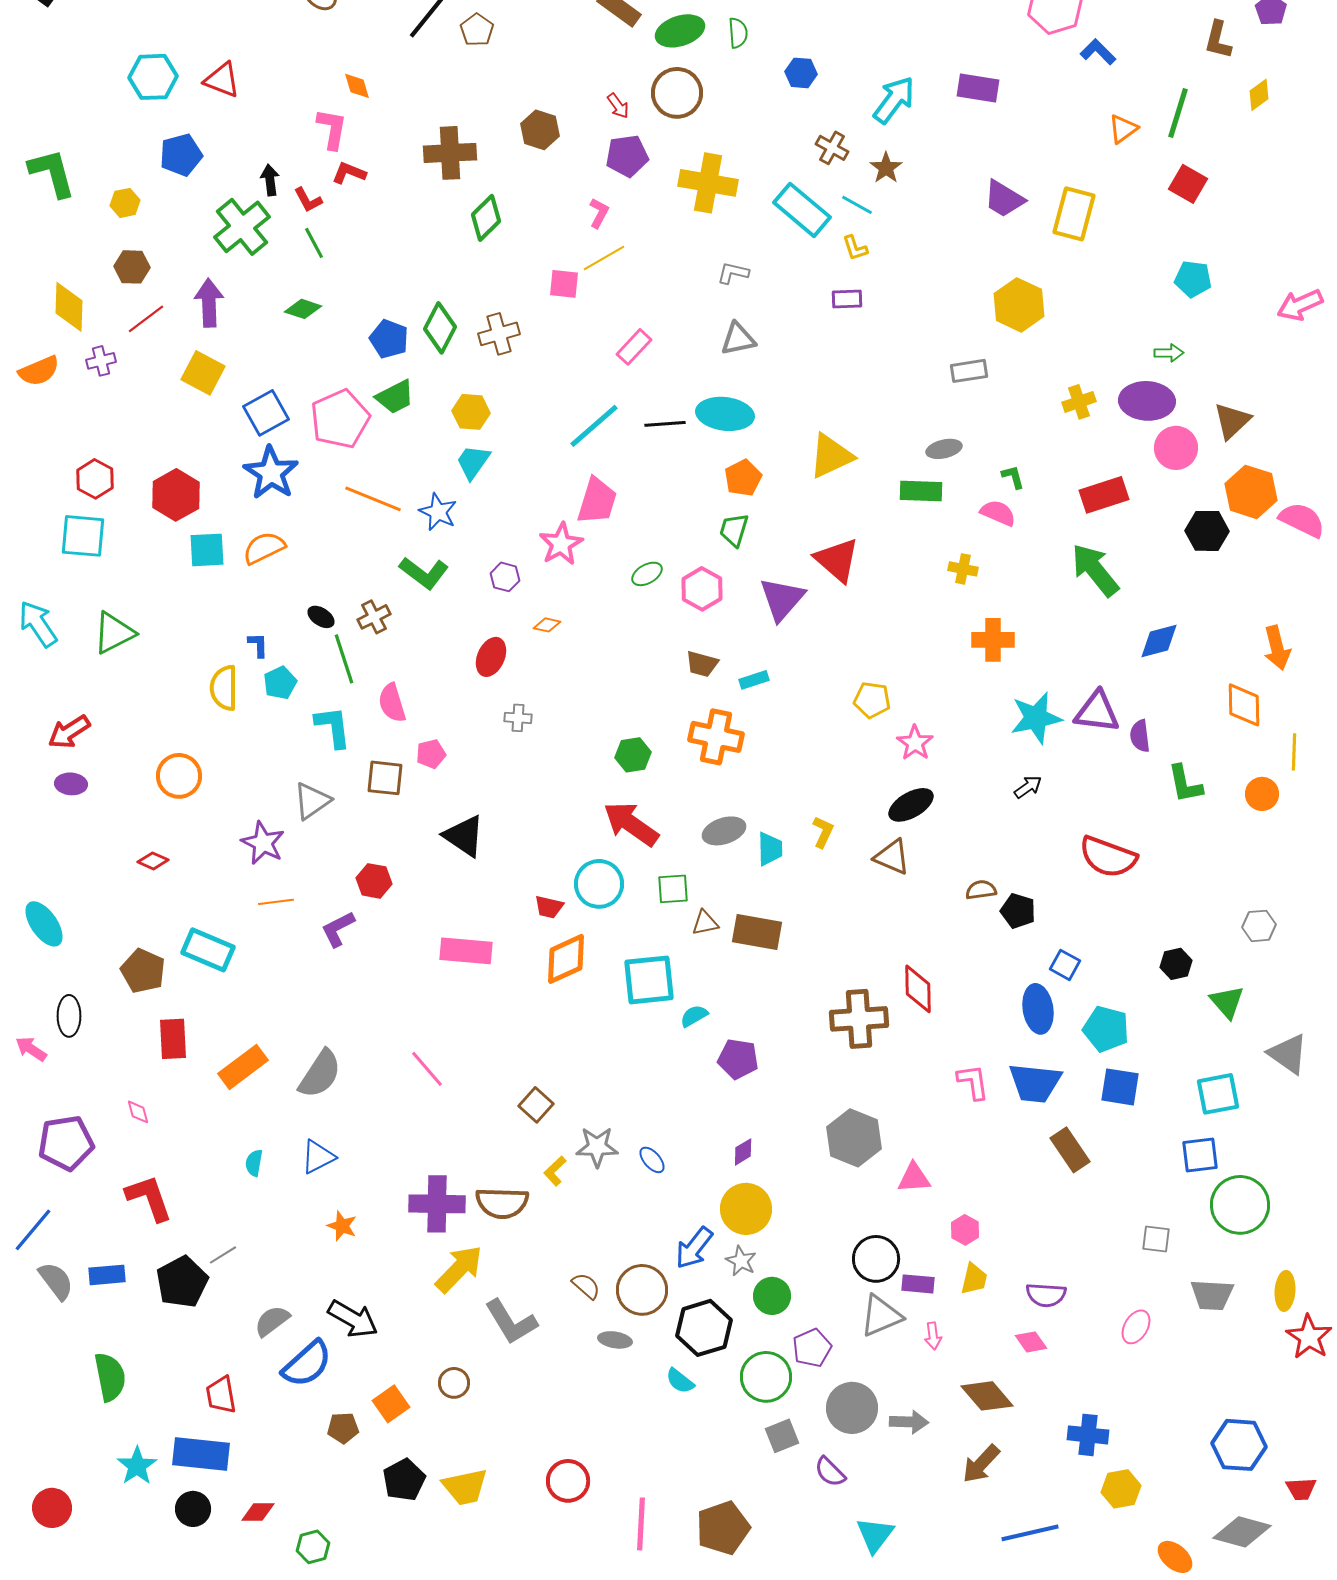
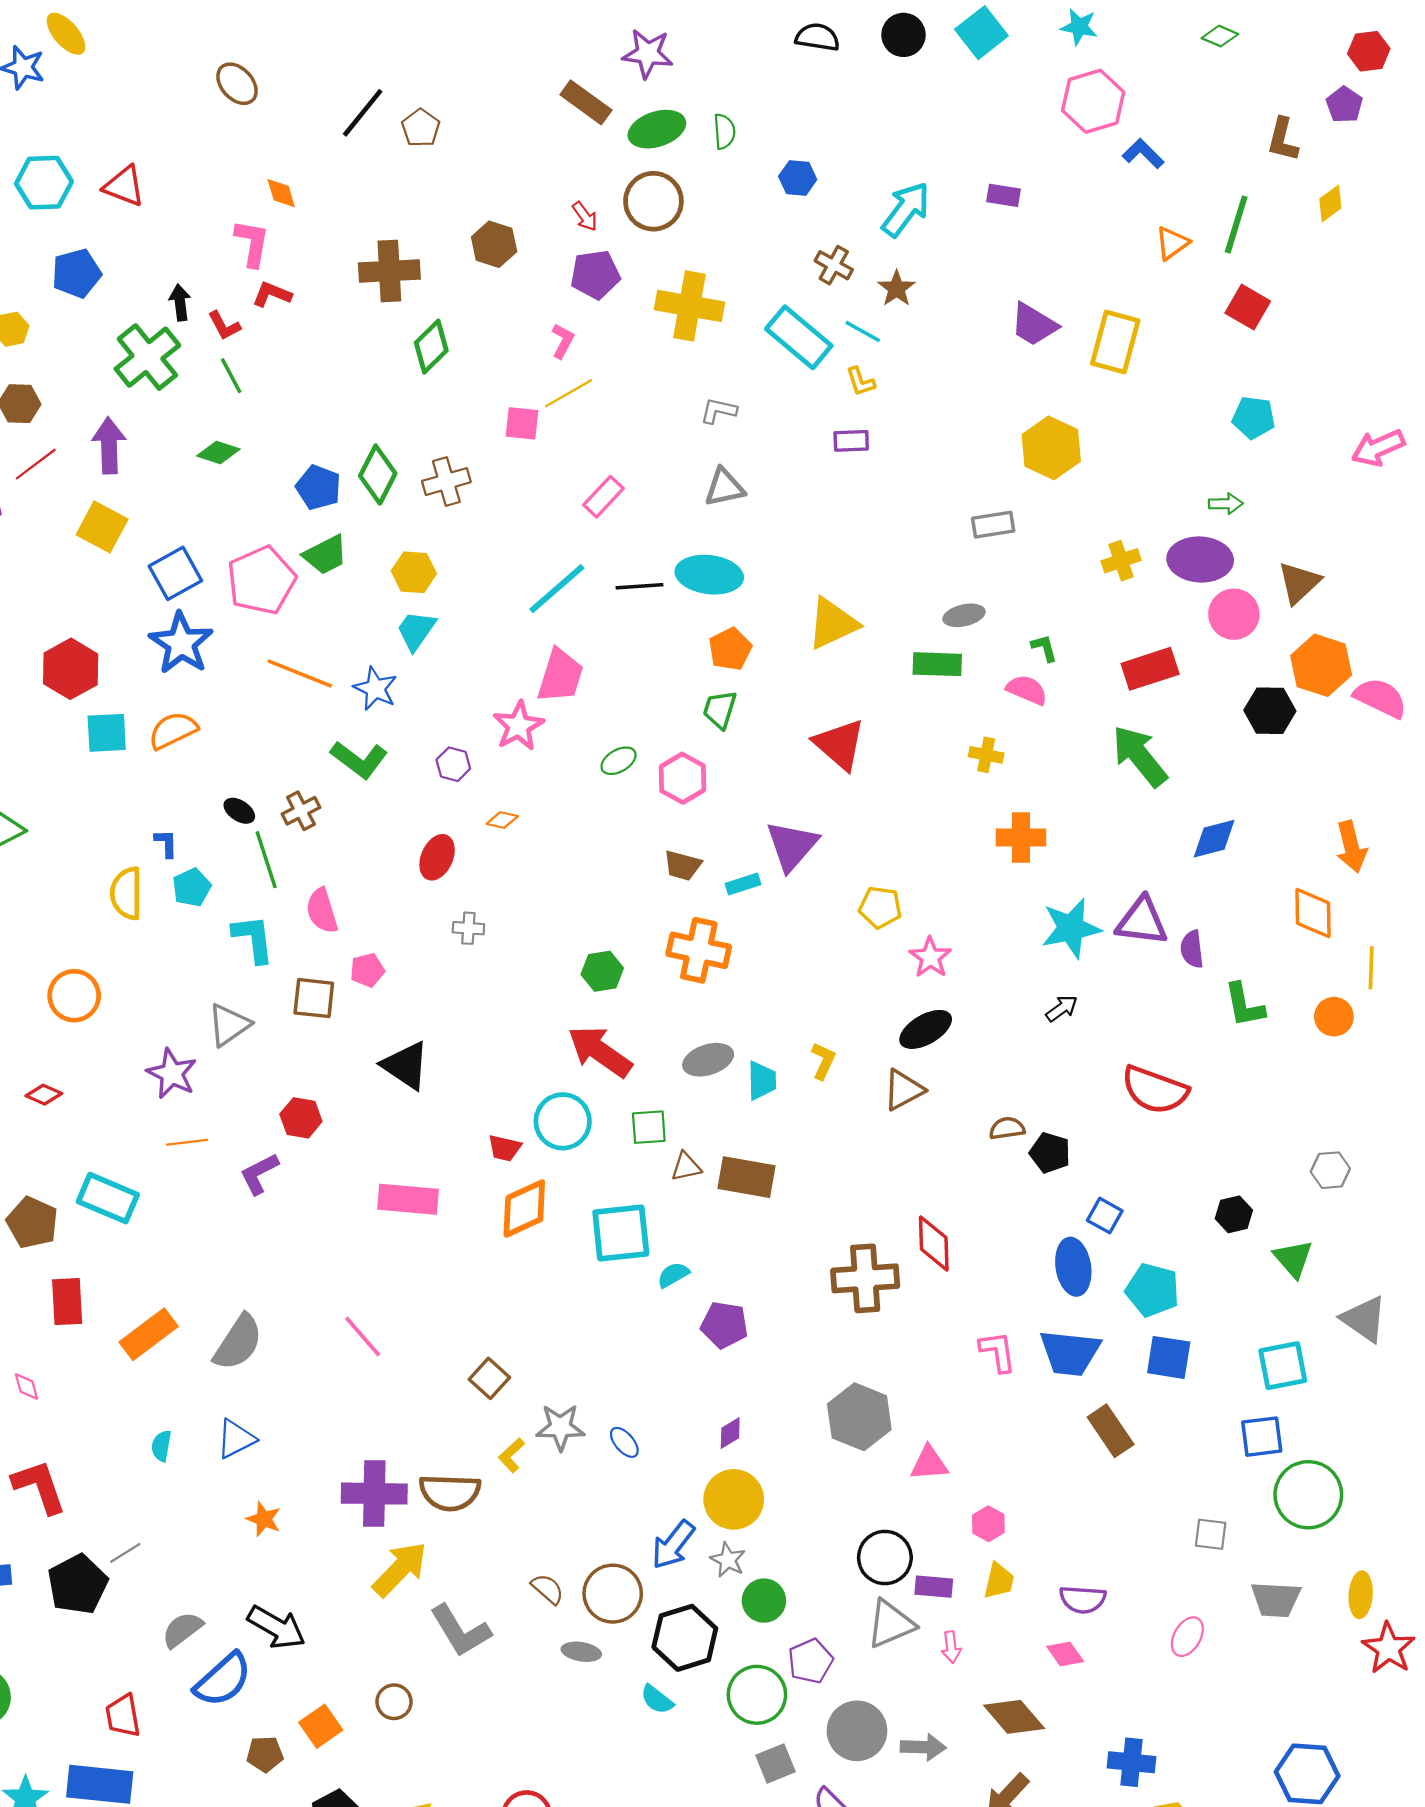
purple rectangle: (978, 88) -> (1004, 195), size x0.7
purple triangle: (782, 599) -> (792, 846), moved
brown triangle: (892, 857) -> (904, 1090), turned -51

